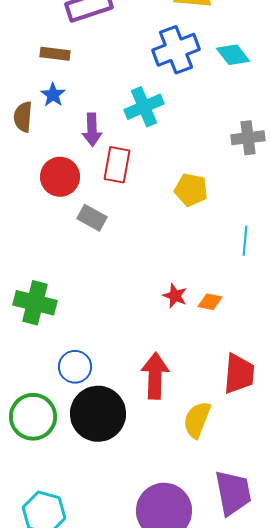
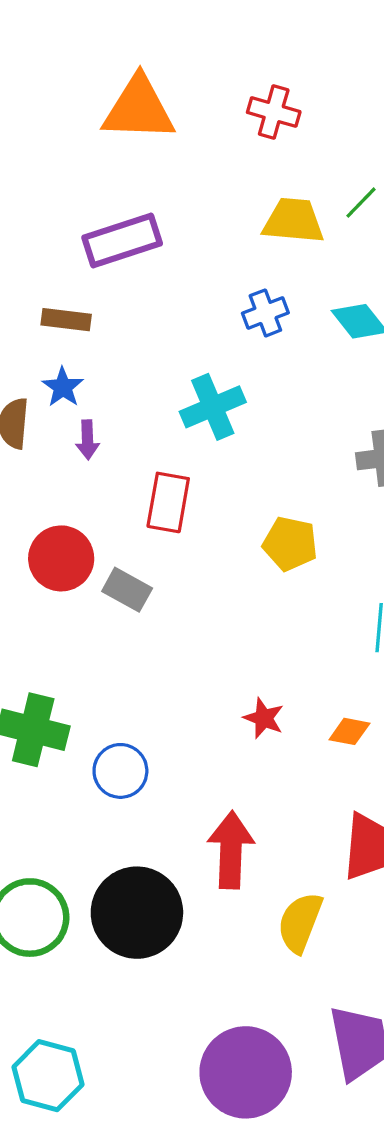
blue cross: (176, 50) -> (265, 313), size x0.6
purple arrow: (92, 130) -> (88, 440), moved, size x0.7
red circle: (60, 177) -> (61, 558), moved
orange diamond: (210, 302) -> (349, 731), moved
blue circle: (75, 367) -> (120, 771), moved

